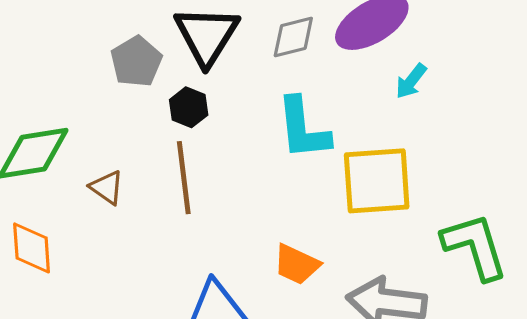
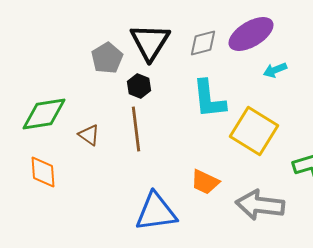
cyan arrow: (411, 81) -> (275, 70), turned 30
yellow square: (377, 181) -> (254, 131), turned 36

